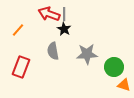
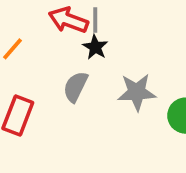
gray semicircle: (53, 51) -> (75, 87), turned 36

